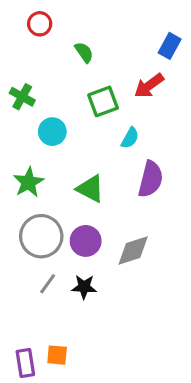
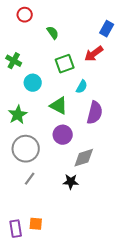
green triangle: (90, 189) -> (59, 106), moved
purple circle: (86, 241) -> (63, 135), moved
black star: (84, 287) -> (71, 182), moved

